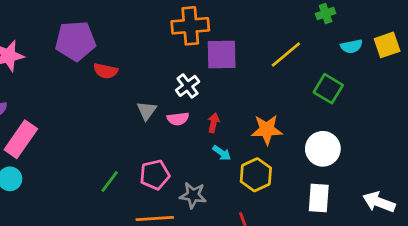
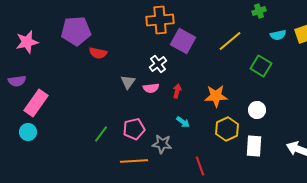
purple square: (222, 55) -> (183, 41), turned 30
white circle: (323, 149) -> (257, 110), size x0.7
cyan arrow: (222, 153) -> (183, 122), moved
yellow hexagon: (256, 175) -> (227, 129), moved

